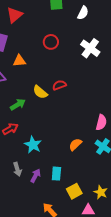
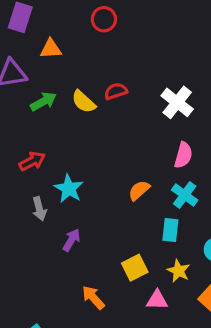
white cross: (90, 48) -> (177, 102), moved
green arrow: (18, 105) -> (43, 101), moved
gray arrow: (17, 169) -> (39, 209), moved
cyan rectangle: (56, 174) -> (170, 230), moved

